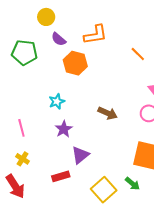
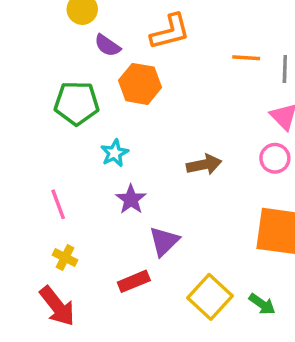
green pentagon: (24, 52) -> (77, 103), moved
orange line: (138, 54) -> (246, 58), turned -35
brown arrow: (108, 113) -> (204, 165), turned -30
green arrow: (132, 184) -> (262, 304), moved

